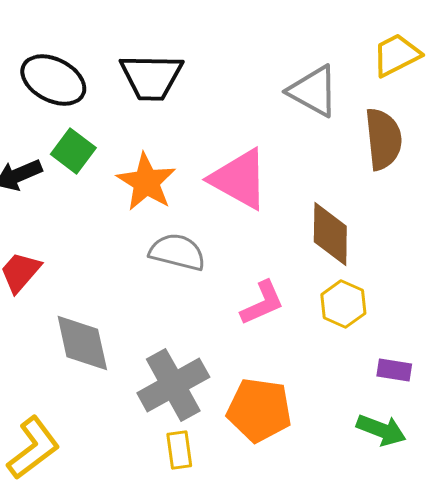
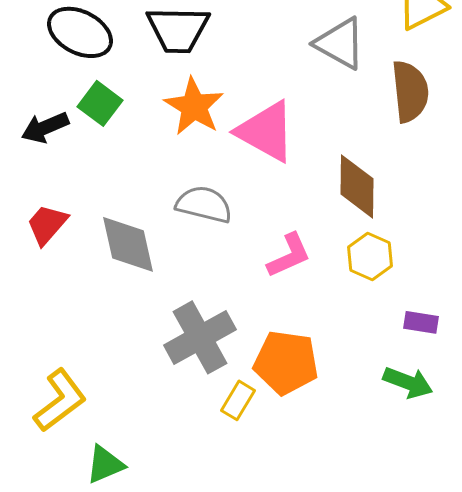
orange star: (146, 182) -> (194, 106), moved
gray diamond: (82, 343) -> (128, 244), moved
yellow rectangle: (179, 450) -> (238, 400), moved, turned 39

